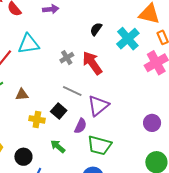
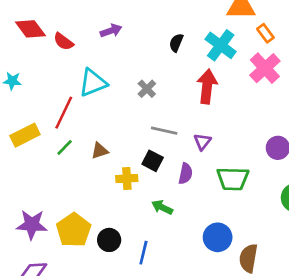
red arrow: (92, 63) -> (207, 86), moved, turned 55
purple triangle: (98, 106) -> (202, 142), size x0.6
green trapezoid: (99, 145) -> (233, 179), moved
black circle: (23, 157) -> (109, 240), moved

